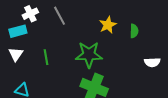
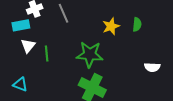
green semicircle: (134, 31) -> (137, 24), moved
white triangle: (16, 54) -> (28, 46), moved

